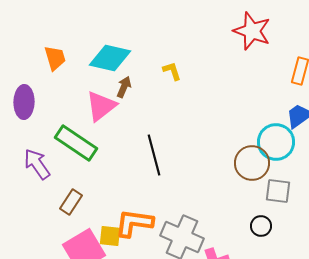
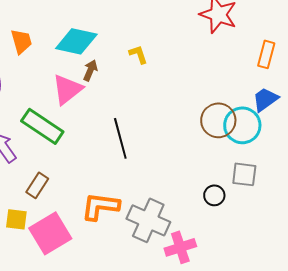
brown circle: (252, 163) -> (218, 120), moved
black circle: (261, 226) -> (214, 195), moved
yellow square: (110, 236) -> (16, 219), moved

